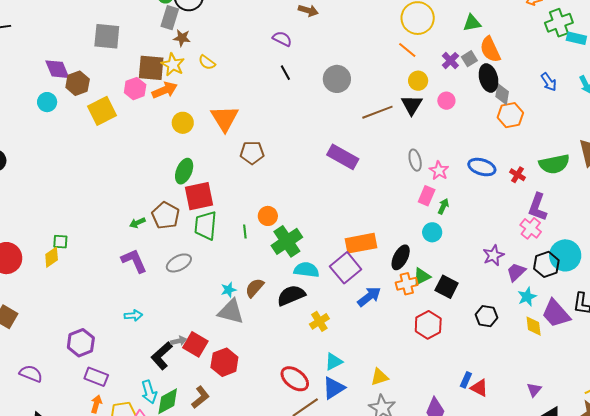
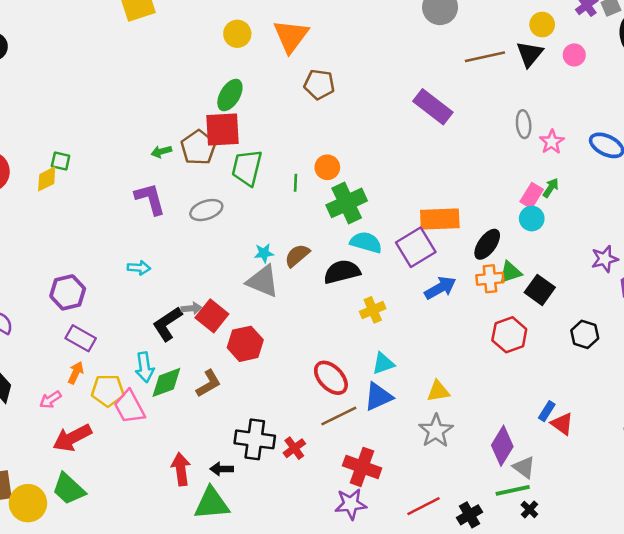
red square: (199, 196) -> (222, 130), moved
pink rectangle: (427, 196) -> (532, 196), moved

